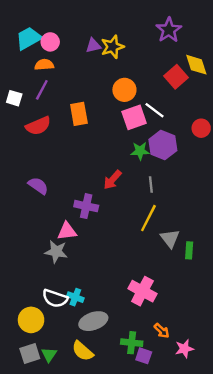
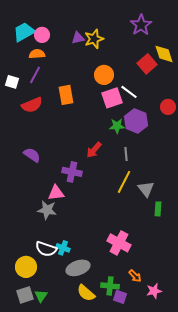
gray triangle: (170, 238) -> (146, 189), moved
yellow semicircle: (83, 351) -> (86, 293), moved

